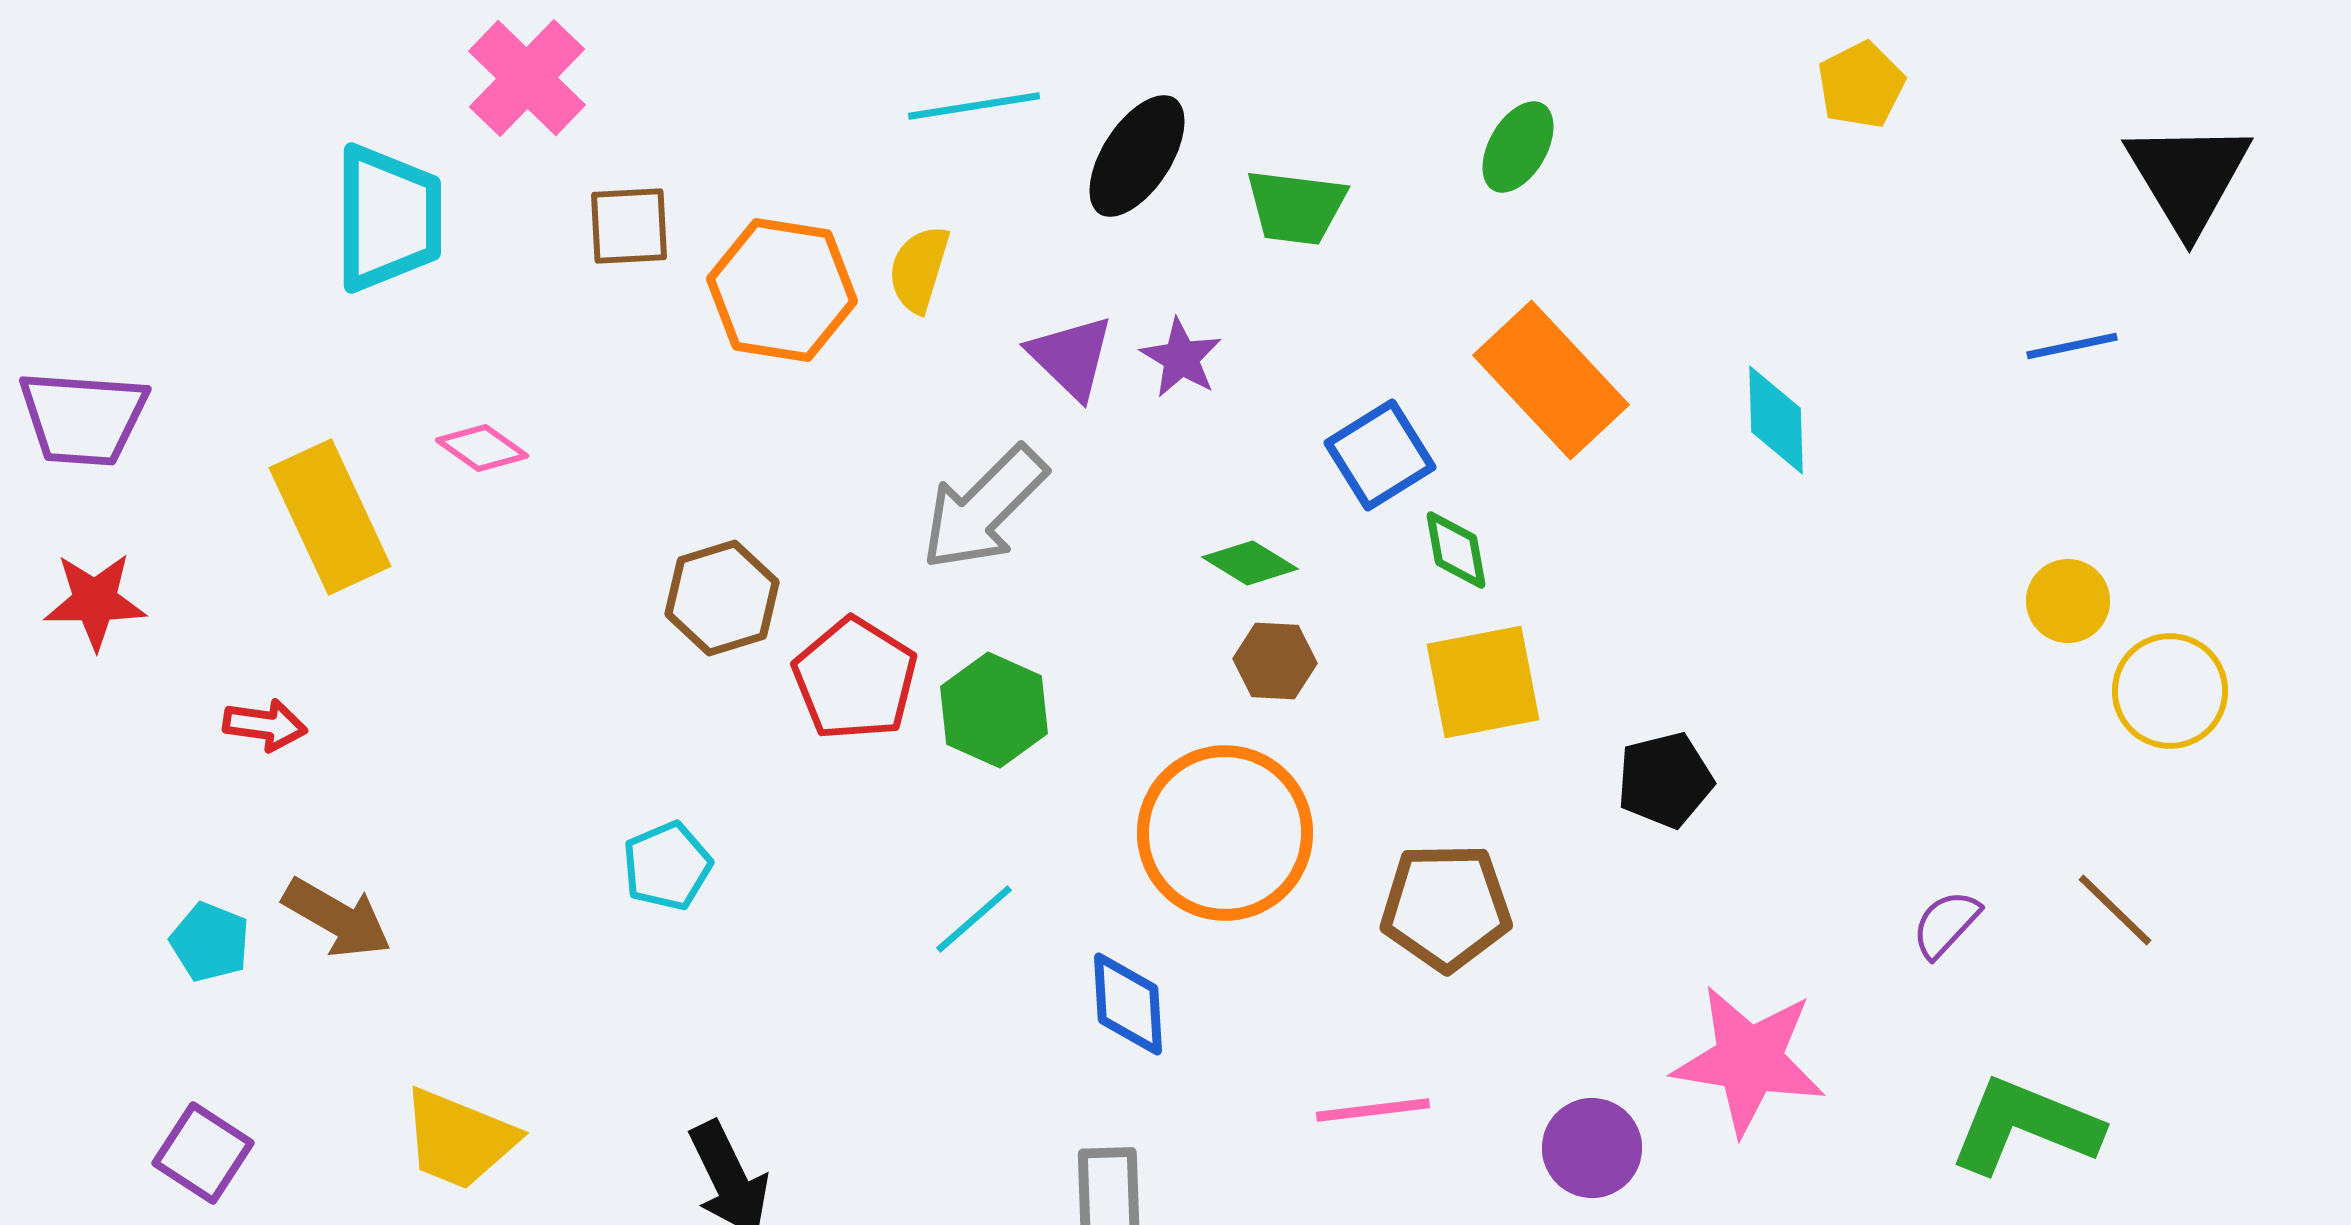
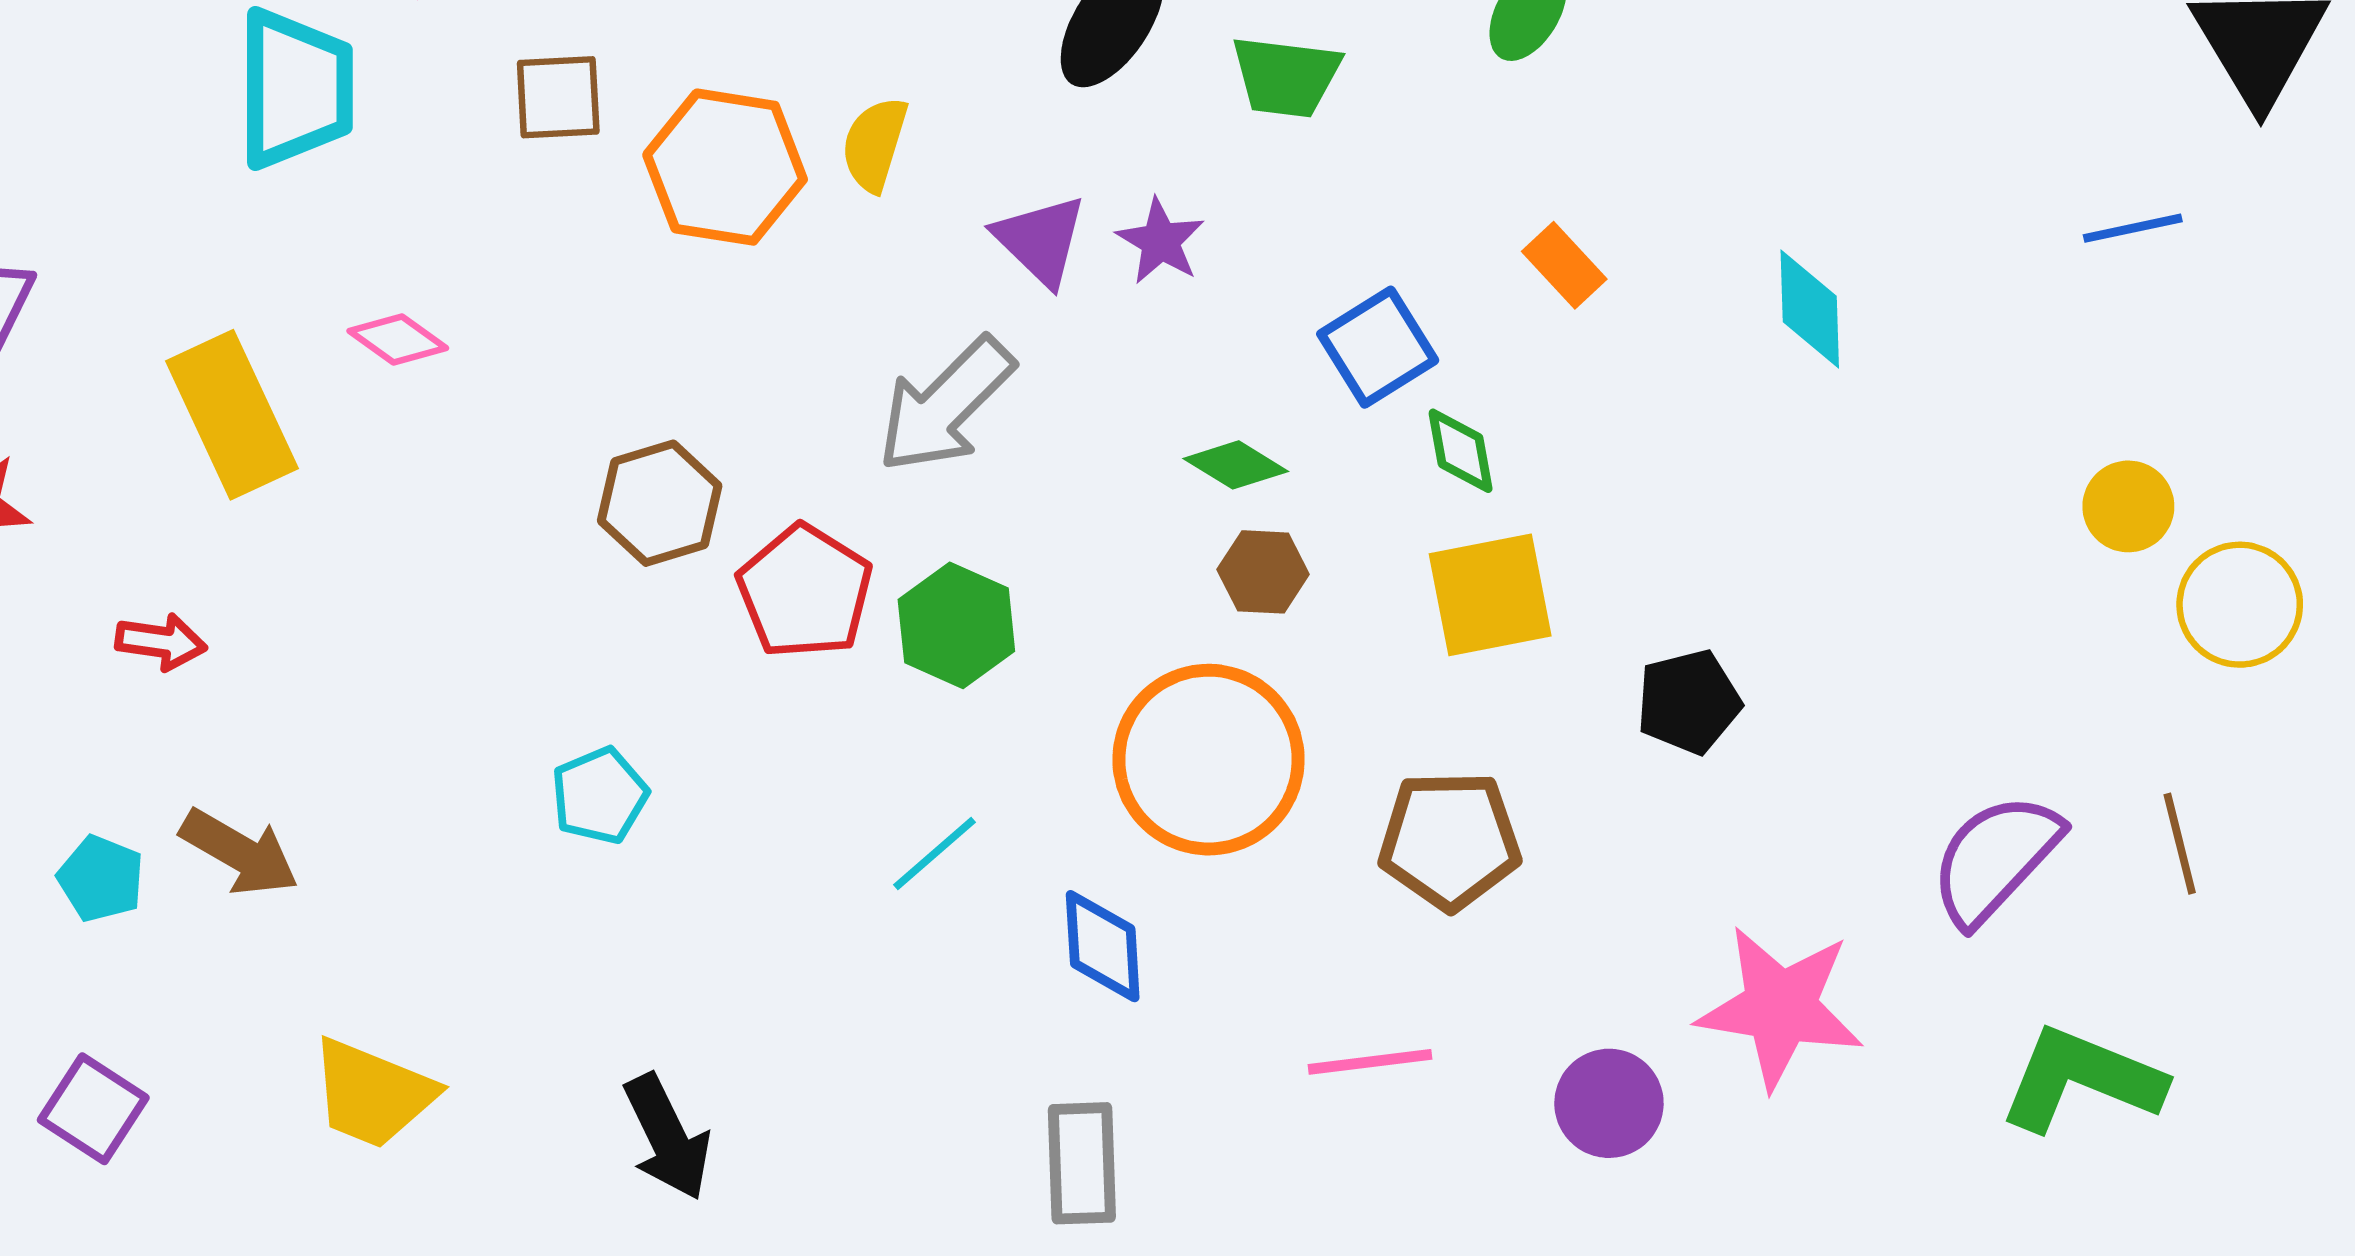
orange rectangle: (1551, 380) -> (1564, 265), size x0.5
brown line: (2115, 910) -> (2180, 844), turned 32
purple semicircle: (1946, 924) -> (1995, 859), size x1.8

